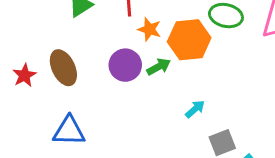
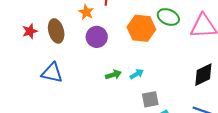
orange star: (149, 29) -> (86, 12), moved
green arrow: (159, 67) -> (113, 75), moved

